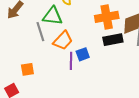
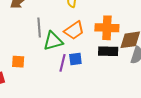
green triangle: (52, 16) -> (53, 41), moved, turned -35
orange trapezoid: (63, 40) -> (74, 30), moved

